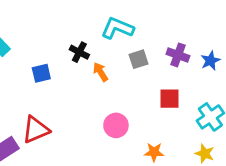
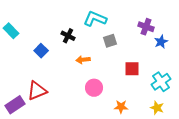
purple cross: (178, 55) -> (146, 27), moved
orange arrow: (100, 72) -> (83, 60), moved, turned -64
blue square: (41, 73) -> (41, 51), turned -32

